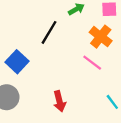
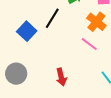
blue square: (17, 62) -> (27, 31), moved

